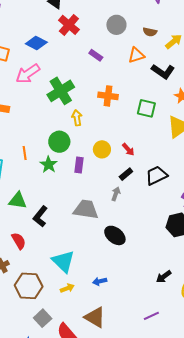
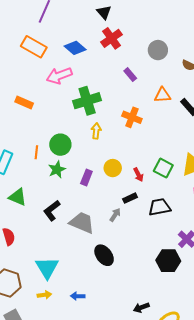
orange triangle: (136, 55) -> (163, 95), moved
green square: (146, 108) -> (163, 168), moved
green circle: (59, 142) -> (60, 145), moved
black L-shape: (40, 216) -> (52, 211), moved

